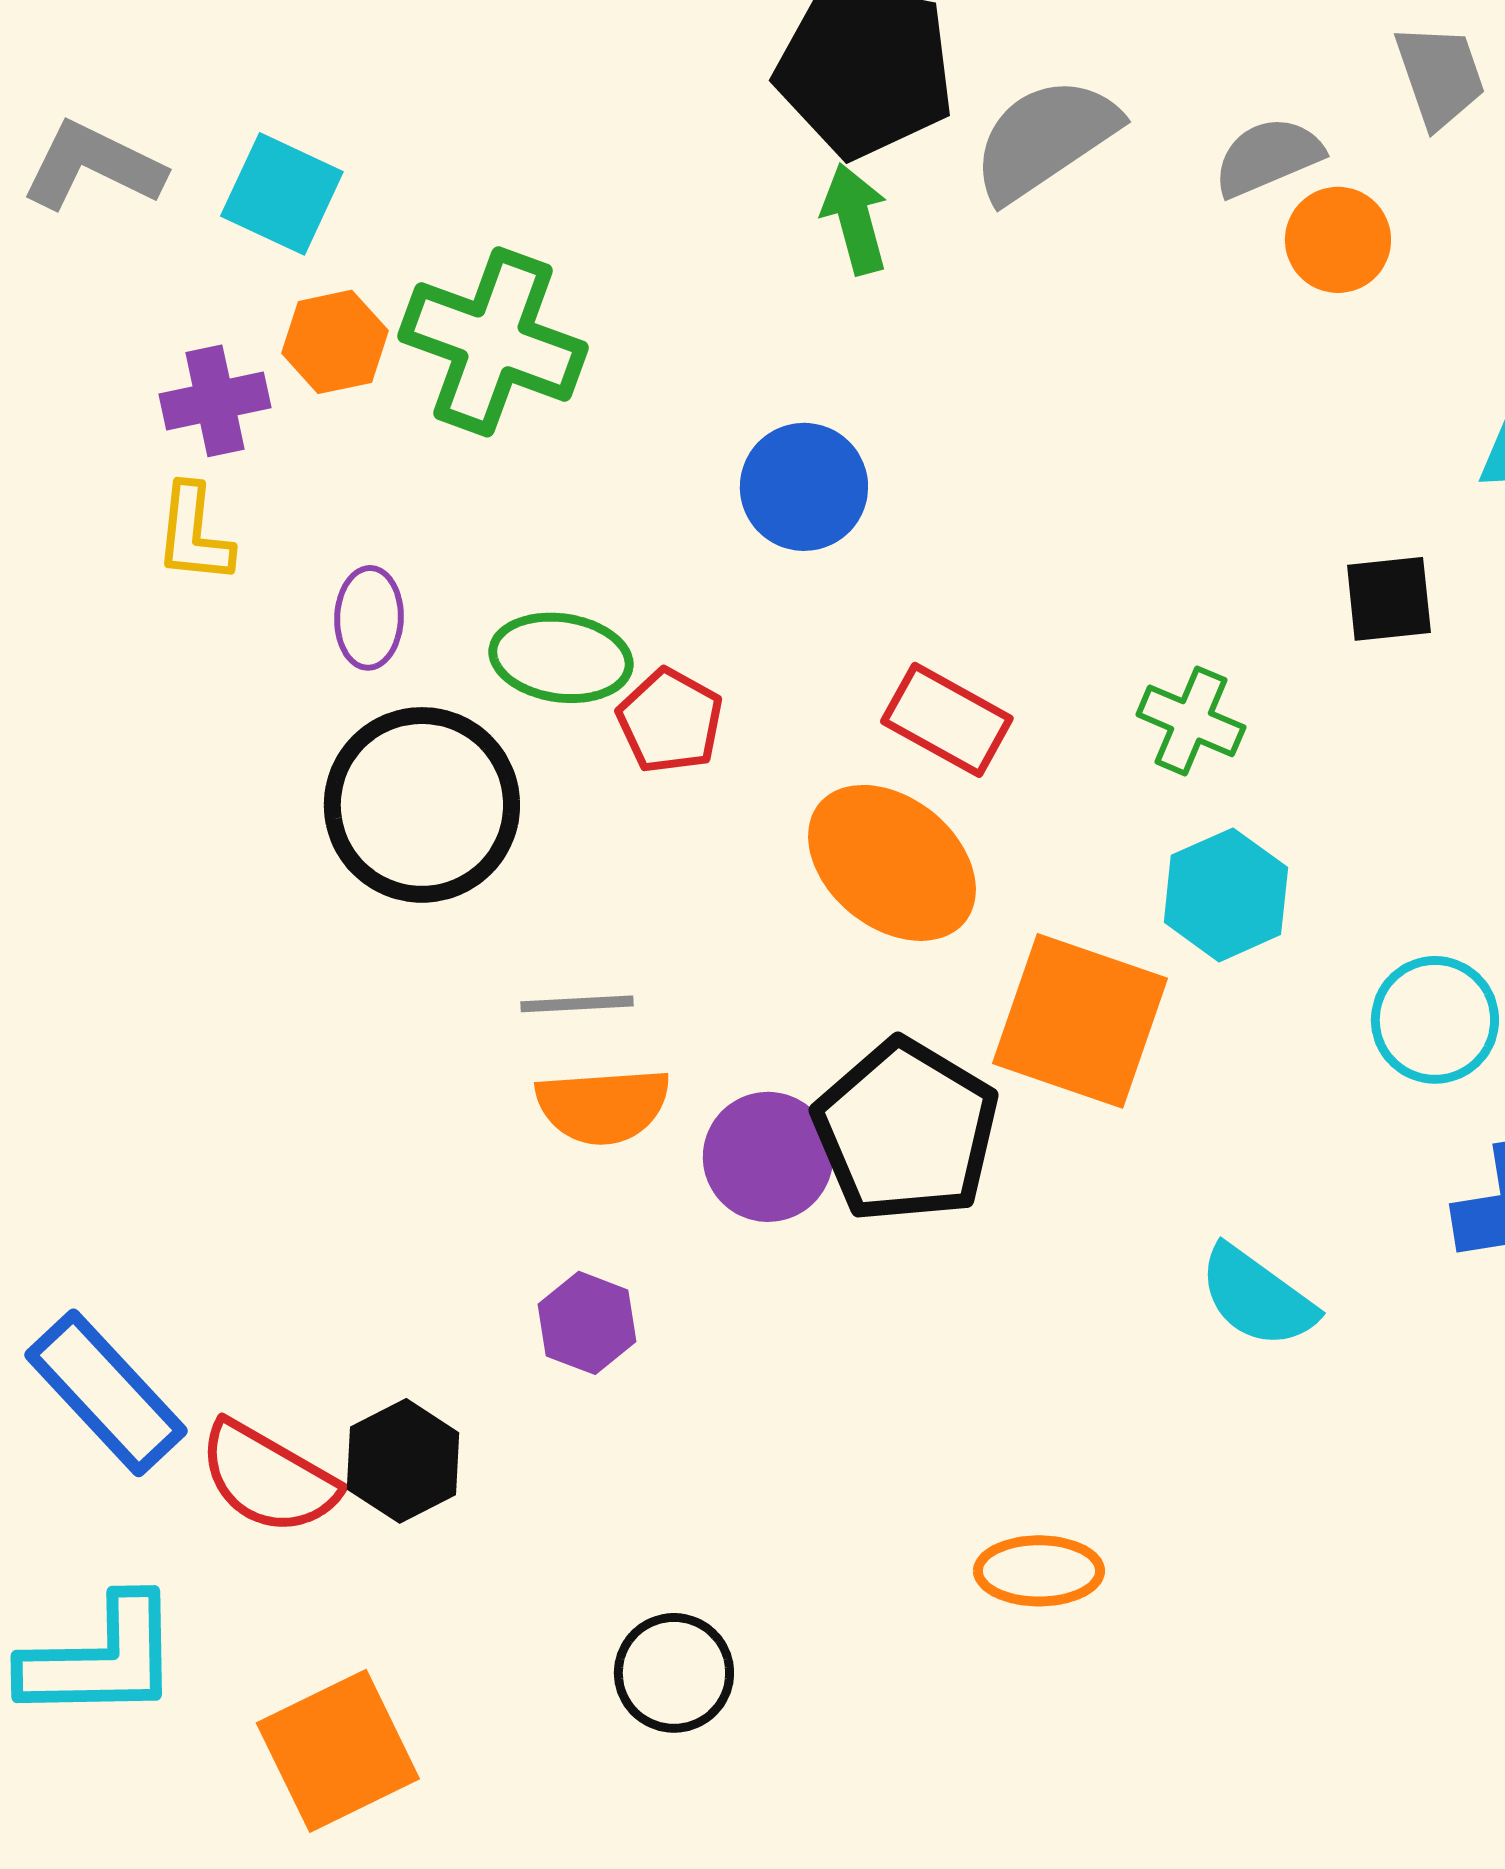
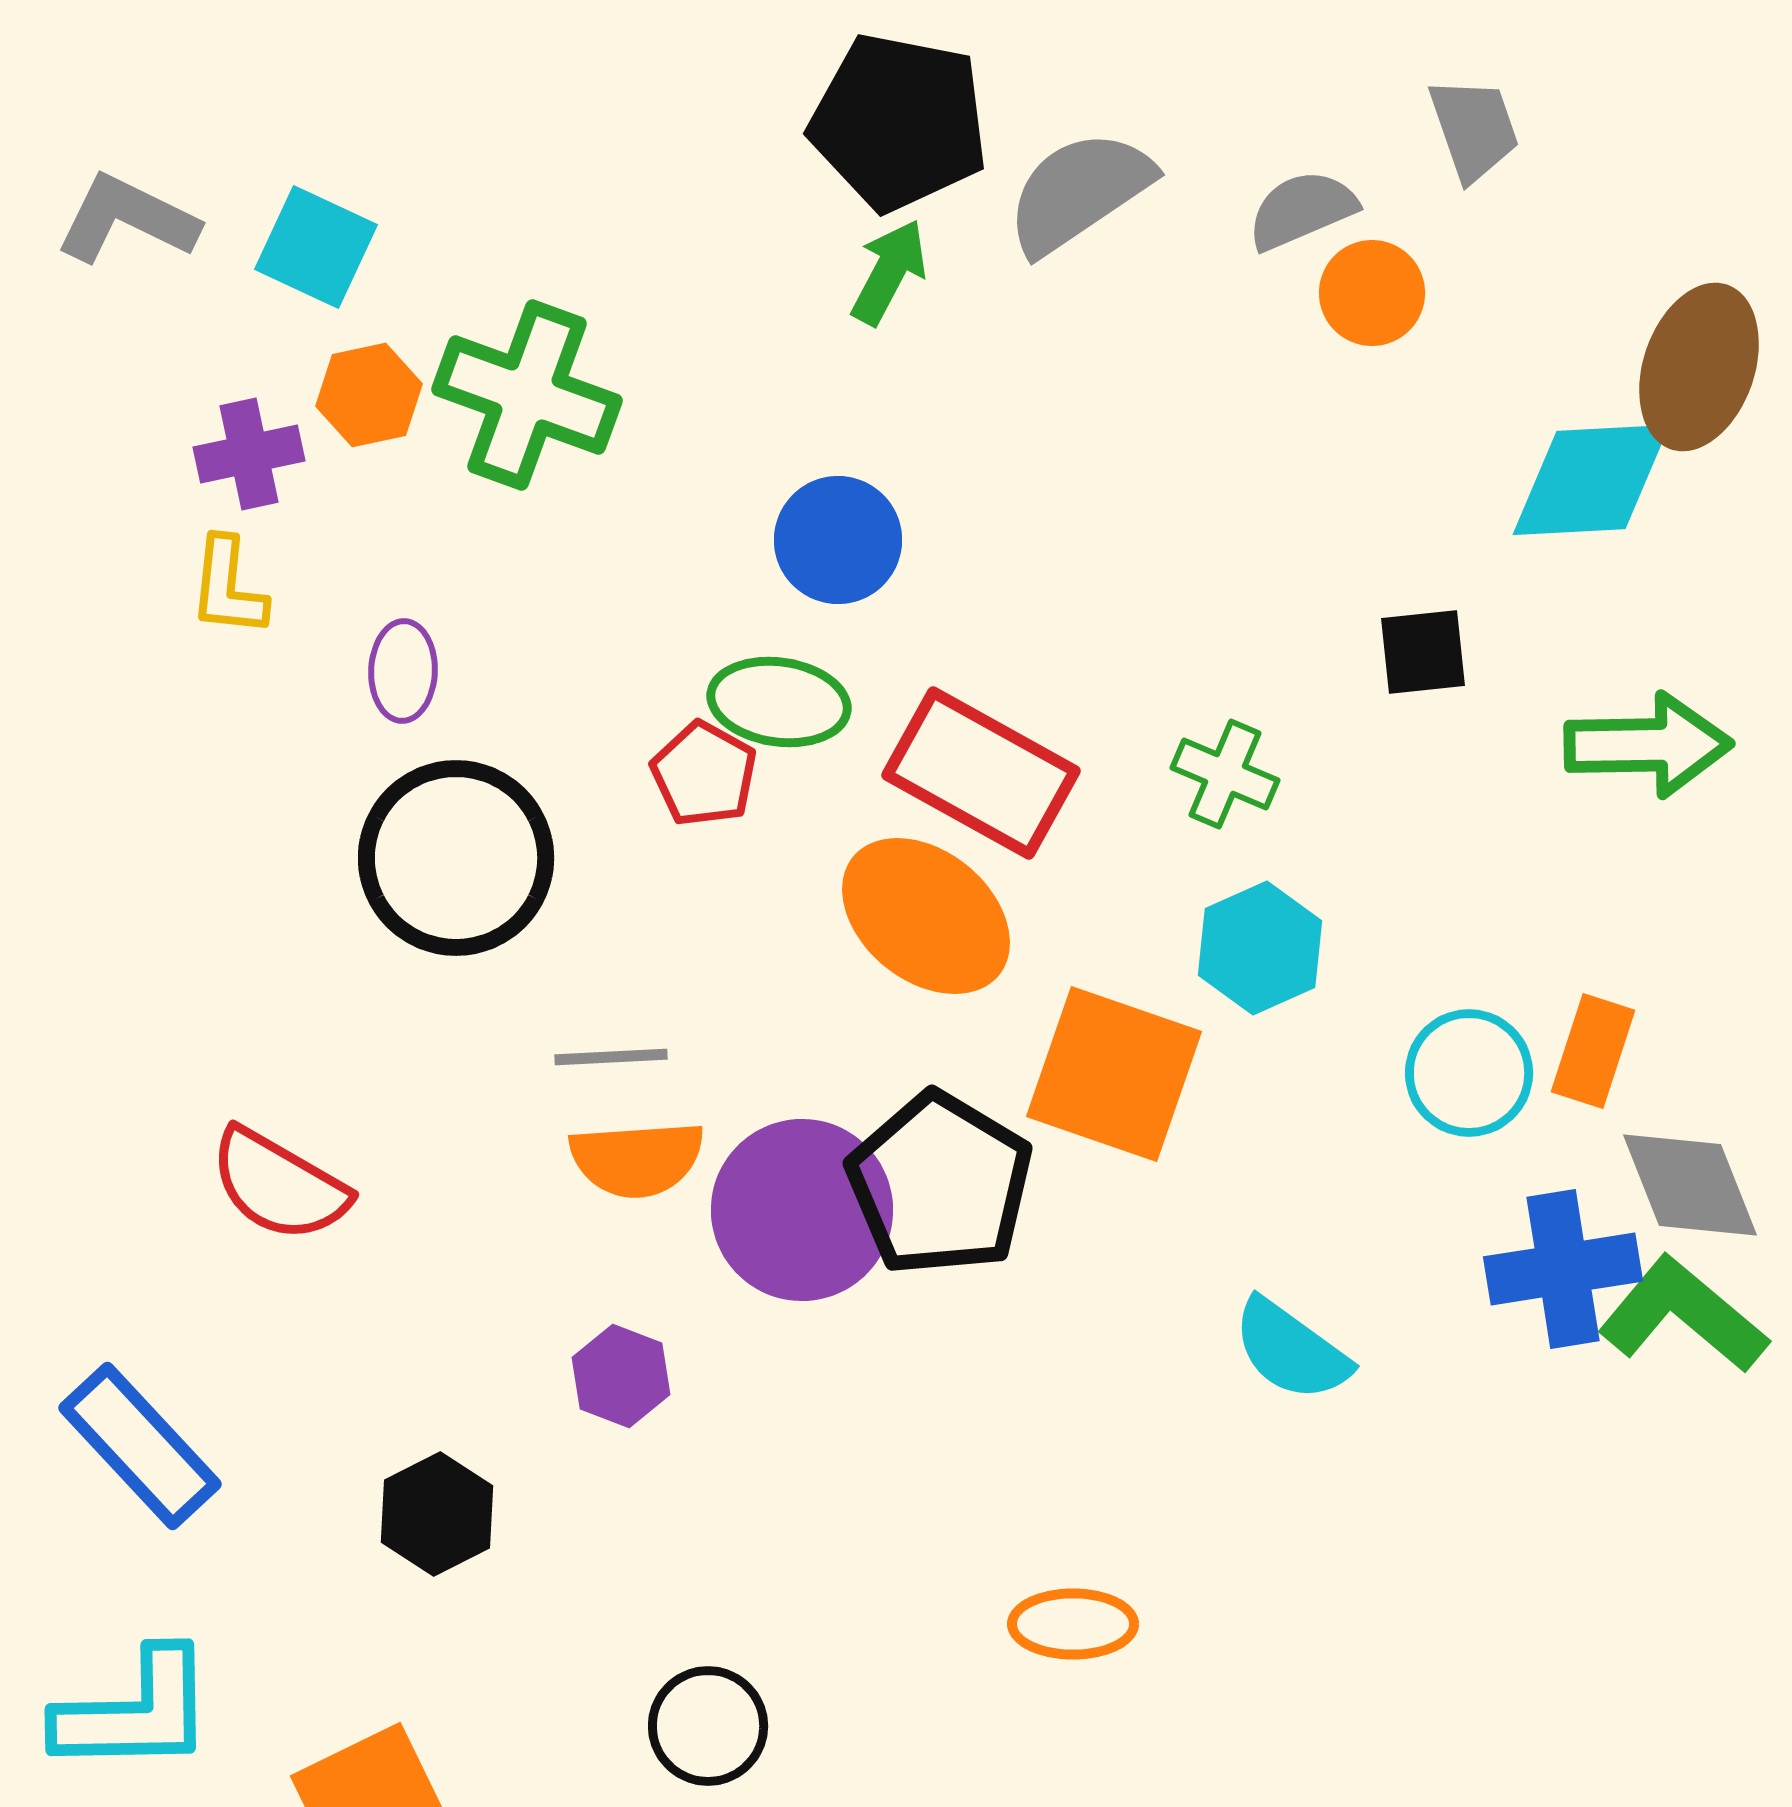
green arrow: (855, 219) -> (889, 272), turned 43
green ellipse: (561, 658) -> (779, 702), moved
red rectangle: (947, 720) -> (981, 773), size x1.5
purple circle: (768, 1157) -> (802, 1210), size x1.4
red semicircle: (268, 1478) -> (279, 1185), moved

